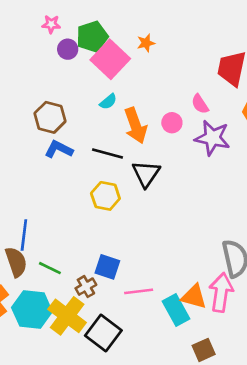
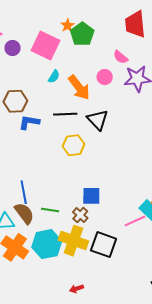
green pentagon: (92, 37) -> (82, 34), moved
pink line: (139, 291) -> (135, 221), moved

